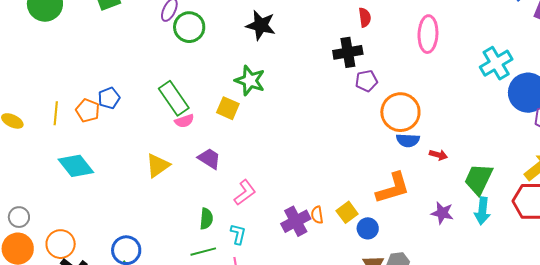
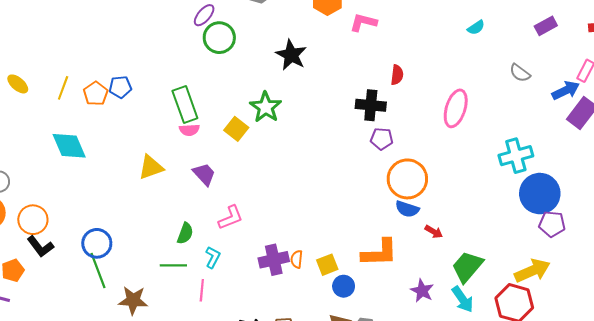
cyan arrow: (482, 211) -> (463, 299), turned -56

